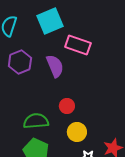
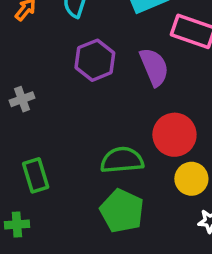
red circle: (67, 106) -> (174, 135), size x1.6

